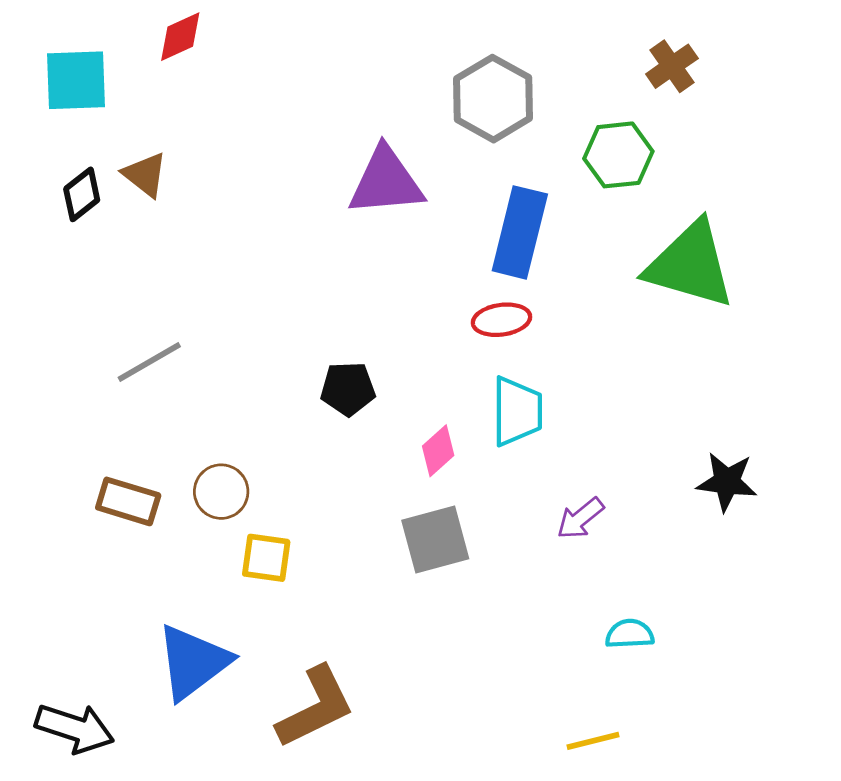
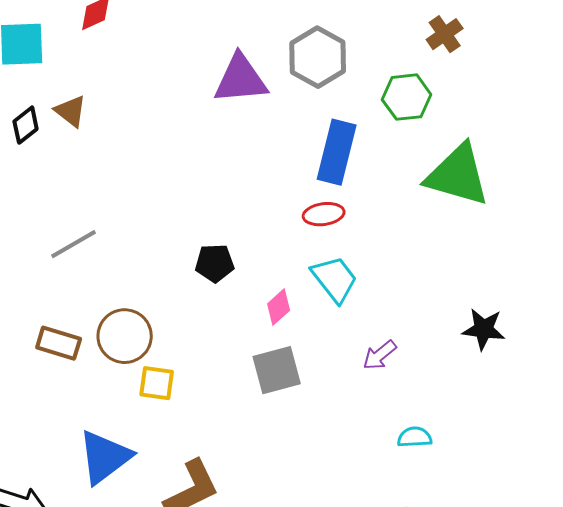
purple triangle: (386, 182) -> (241, 79), moved
cyan trapezoid: (517, 411) -> (335, 279), turned -38
brown circle: (221, 492) -> (125, 336), size x1.4

